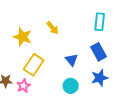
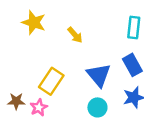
yellow star: (23, 37) -> (34, 22), moved
blue triangle: (72, 60) -> (99, 75), size x1.5

